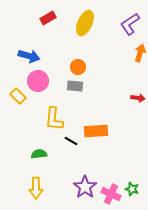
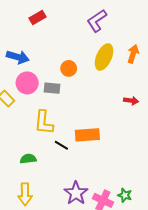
yellow ellipse: (85, 23) -> (104, 57), moved
purple L-shape: (130, 24) -> (97, 21), moved
gray rectangle: (75, 86) -> (52, 88), moved

